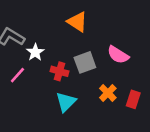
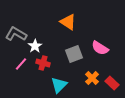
red cross: (59, 71) -> (43, 63), moved
red rectangle: (133, 99) -> (112, 83), turned -64

